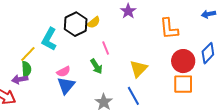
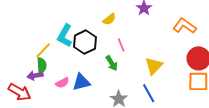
black hexagon: (76, 24) -> (85, 42), moved
orange L-shape: (169, 29) -> (185, 26), turned 130
pink semicircle: (64, 72) -> (62, 83), moved
blue triangle: (66, 86) -> (81, 82), turned 36

